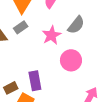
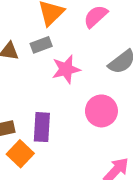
pink star: (51, 35) -> (66, 69), moved

